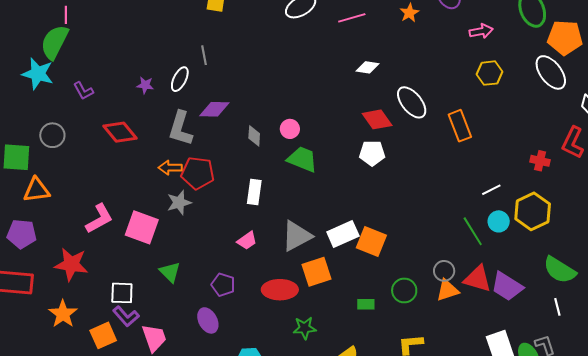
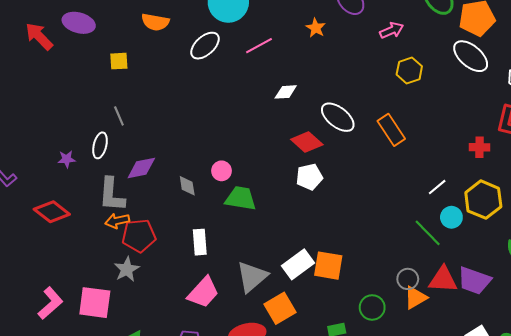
orange arrow: (170, 168) -> (117, 221), moved
pink trapezoid: (247, 241) -> (203, 292), size x1.6

